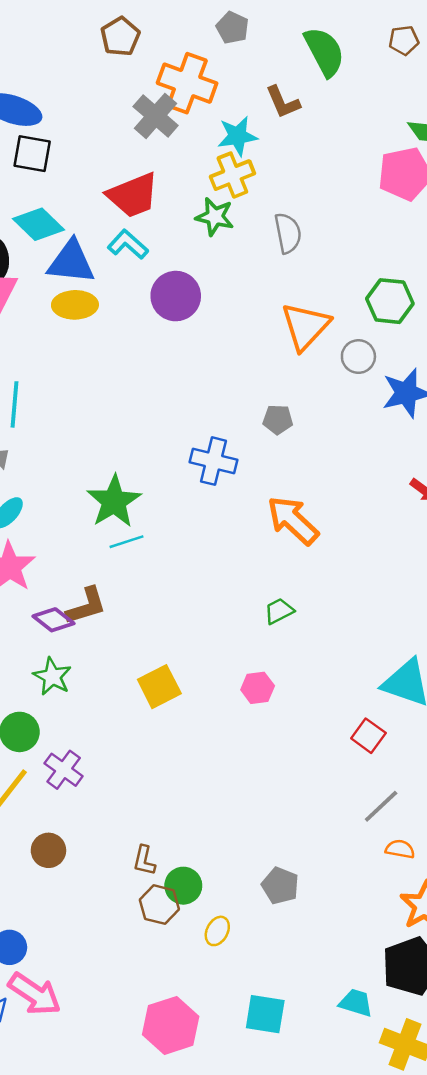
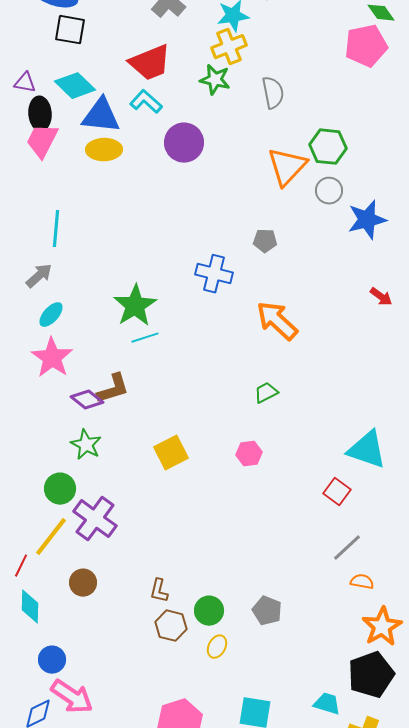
green hexagon: (390, 301) -> (328, 147), moved
purple cross: (64, 770) -> (95, 519), size x1.4
green circle: (183, 886) -> (209, 611), moved

